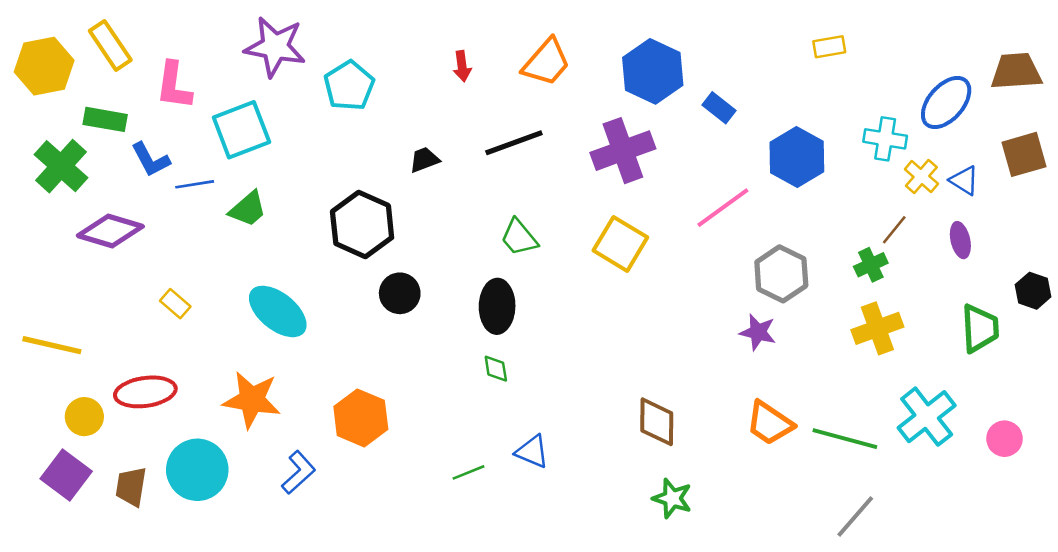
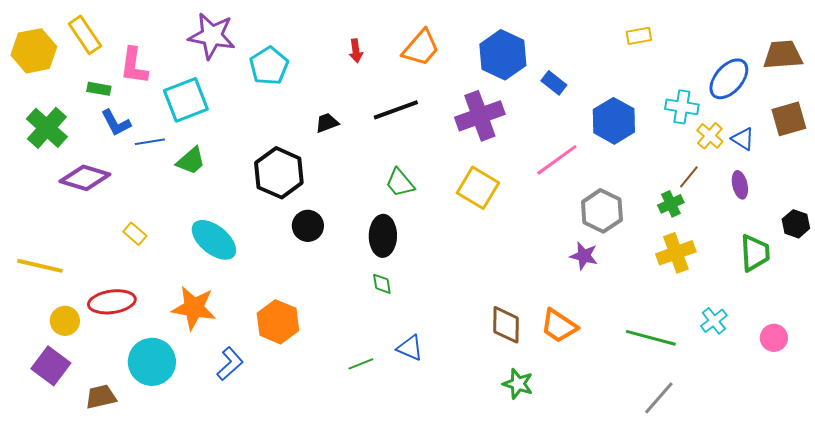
green rectangle: (105, 119) -> (99, 89), moved, size x0.7
cyan cross: (927, 417) -> (714, 321), size x0.6
orange trapezoid: (770, 423) -> (559, 326), moved
brown trapezoid: (131, 487) -> (101, 397), moved, turned 68

